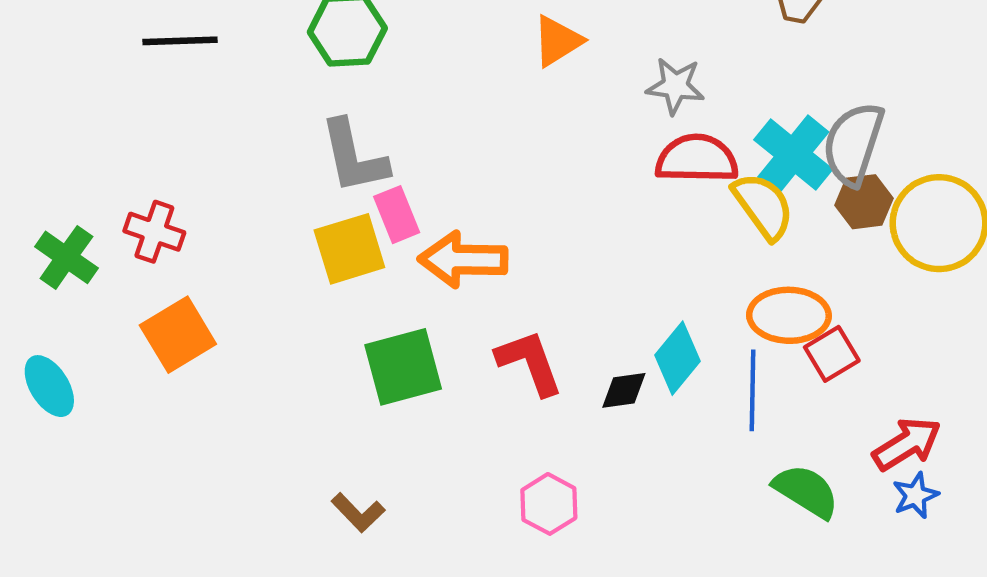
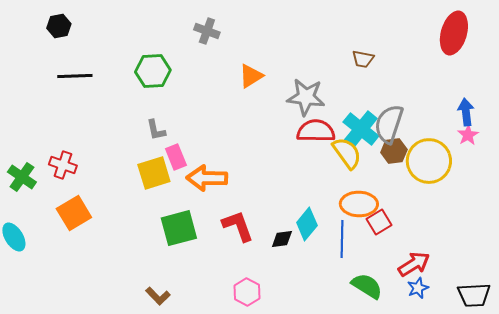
gray star: (675, 86) -> (306, 97), size x1.4
gray L-shape: (354, 157) -> (156, 130), size x0.6

